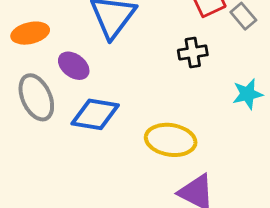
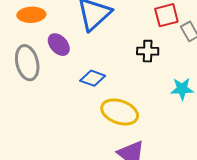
blue diamond: (95, 114) -> (93, 78), moved, size x0.7

